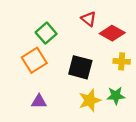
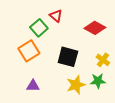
red triangle: (89, 19) -> (56, 16), moved
yellow cross: (122, 61) -> (103, 60), moved, turned 32

